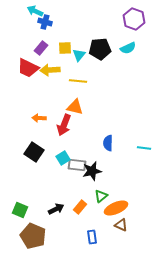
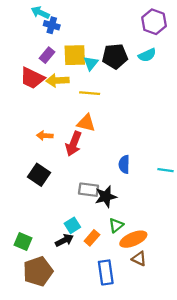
yellow square: (65, 48) -> (75, 55), size x1.5
cyan square: (63, 158) -> (72, 225), moved
brown pentagon: (33, 236) -> (38, 271), turned 30
blue rectangle: (92, 237) -> (106, 272), size x1.5

